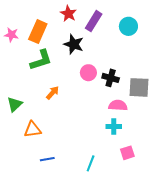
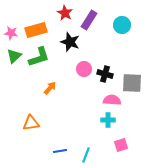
orange rectangle: (38, 32) -> (36, 30), turned 50
green triangle: (15, 104) -> (14, 56), moved
blue line: (47, 159) -> (60, 151), moved

